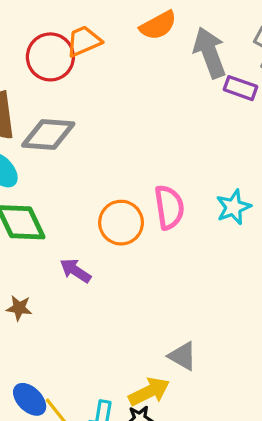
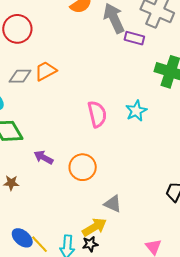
orange trapezoid: (84, 41) -> (46, 71), moved
gray diamond: (48, 134) -> (20, 76), size x0.7
orange circle: (121, 223) -> (83, 167), moved

